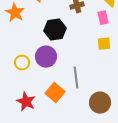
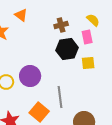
black hexagon: (55, 30) -> (67, 49), moved

